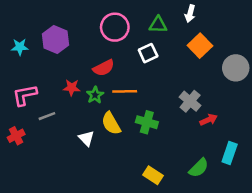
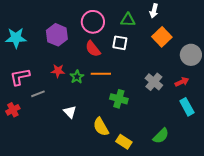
purple hexagon: (56, 39) -> (57, 35), moved
cyan star: (20, 47) -> (16, 38), size x1.5
white square: (148, 53) -> (120, 43), turned 35
red semicircle: (104, 68) -> (93, 49), moved, turned 78
red arrow: (209, 120) -> (182, 82), moved
yellow semicircle: (111, 123) -> (101, 127), moved
cyan rectangle: (230, 153) -> (187, 107), moved, turned -48

